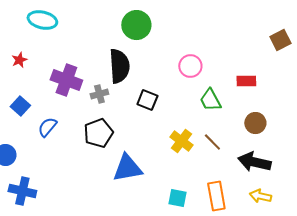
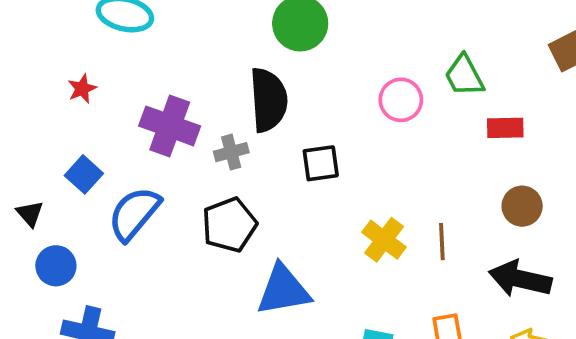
black square: (147, 100) -> (321, 163), turned -30
green trapezoid: (210, 100) -> (464, 76), moved
blue semicircle: (47, 127) -> (134, 214), size x1.5
brown line: (212, 142) -> (442, 242), turned 42

